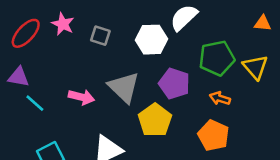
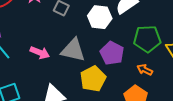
gray triangle: (124, 87) -> (73, 50), turned -40

